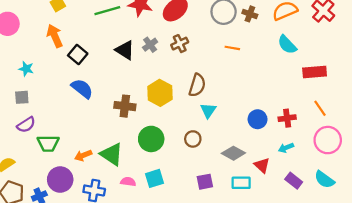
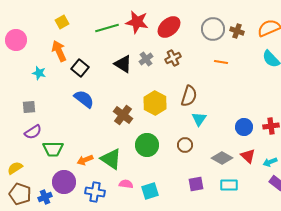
cyan star: (26, 69) -> (39, 73), moved
brown cross: (125, 106) -> (123, 115), turned 30
cyan arrow: (286, 148) -> (270, 162), moved
red triangle: (262, 165) -> (248, 156), moved
cyan square: (154, 178) -> (150, 191), moved

